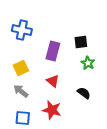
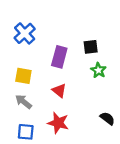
blue cross: (22, 30) -> (25, 33), turned 36
yellow square: (21, 68) -> (23, 76), turned 35
black semicircle: (84, 93) -> (107, 118), moved

